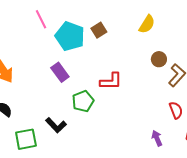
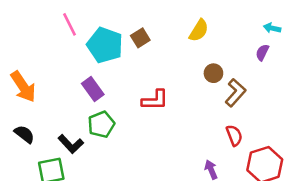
green pentagon: (83, 101) -> (101, 124), moved
black L-shape: (56, 125) -> (71, 144), moved

